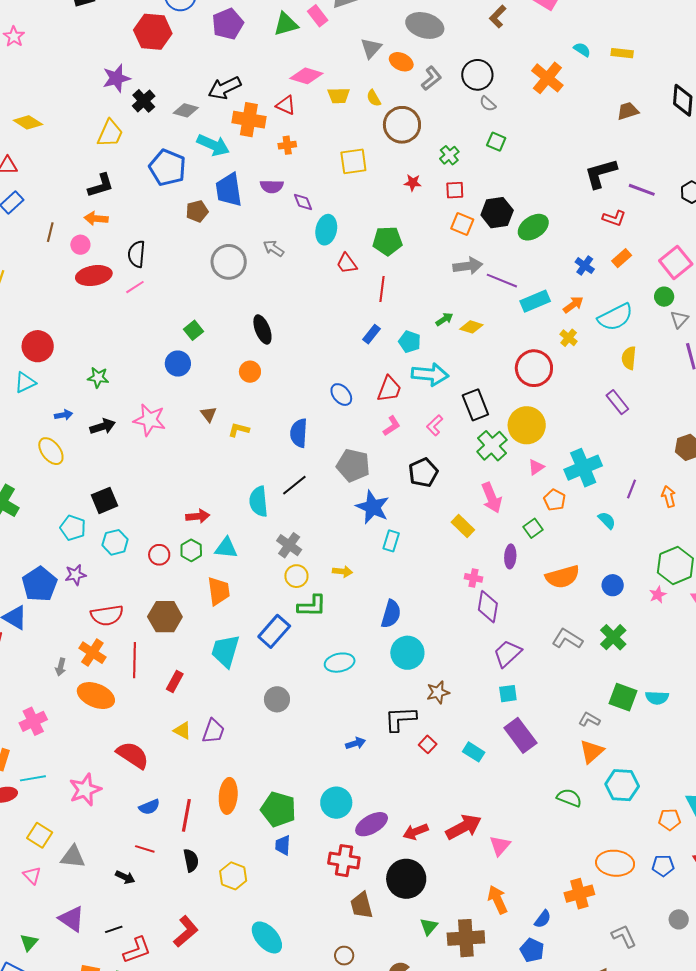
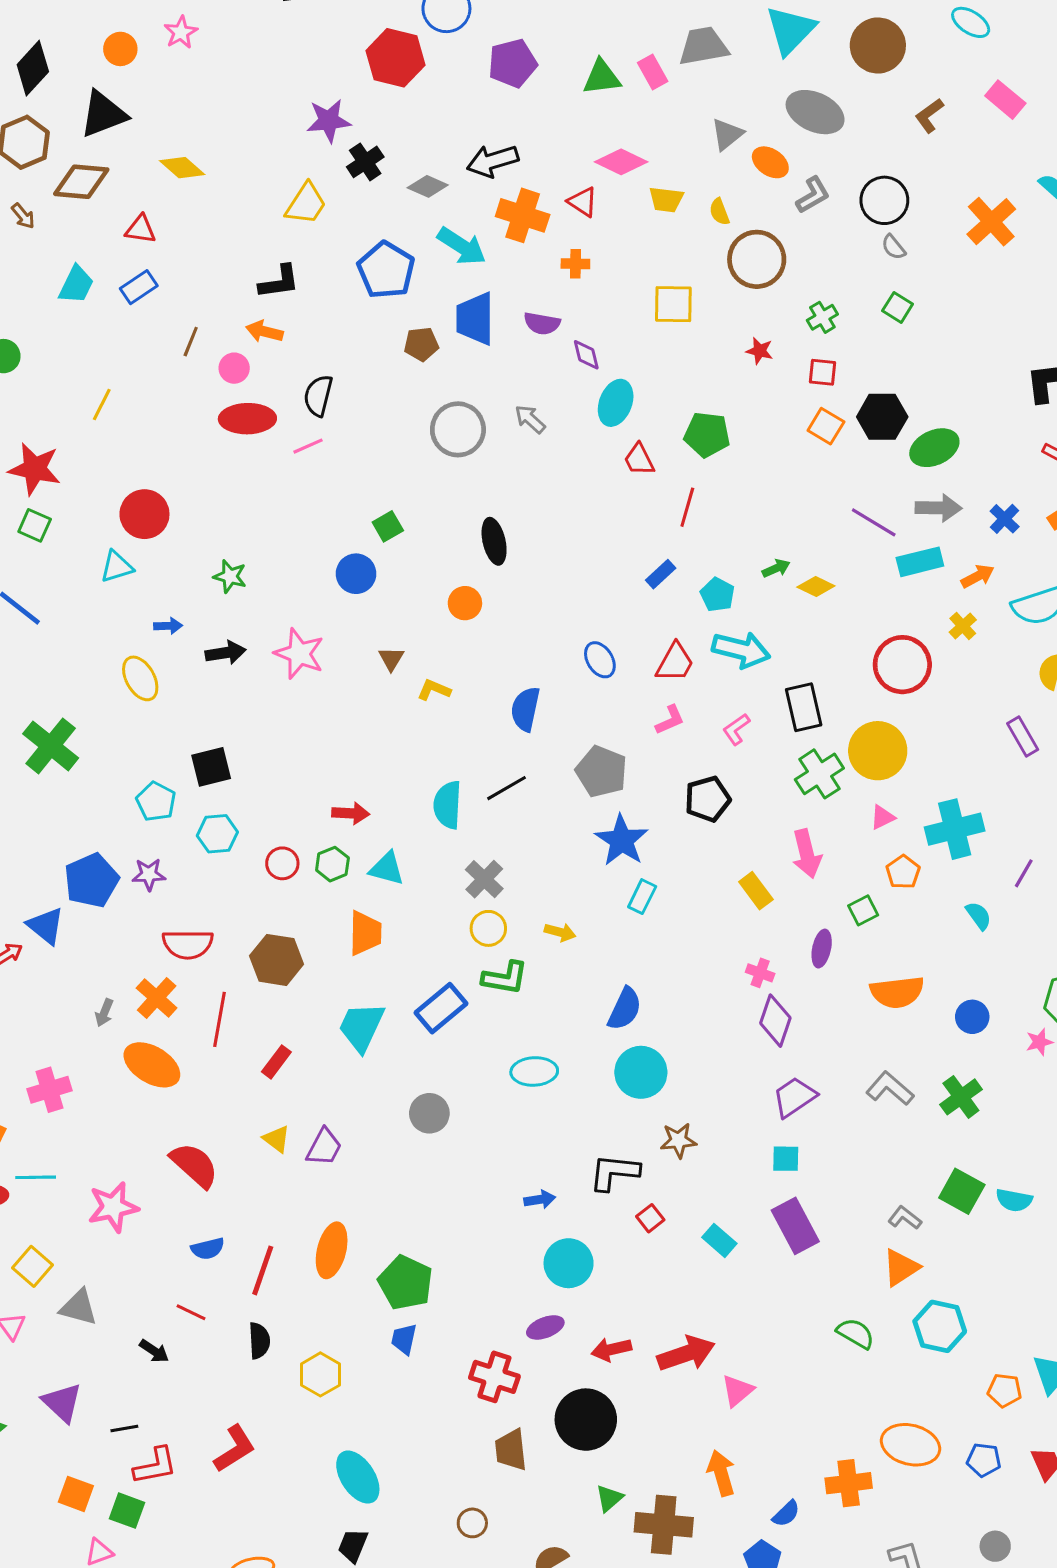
gray arrow: (468, 266) -> (939, 508), moved
cyan circle: (336, 803) -> (569, 1263), moved
purple ellipse: (372, 824) -> (545, 1327), size x0.7

